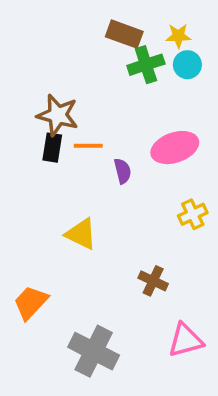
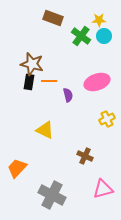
brown rectangle: (124, 34) -> (53, 18), moved
green cross: (146, 65) -> (81, 36), turned -36

